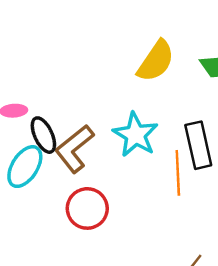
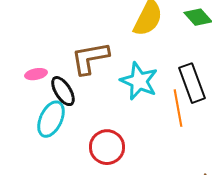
brown L-shape: (74, 149) -> (90, 58), moved, turned 36

